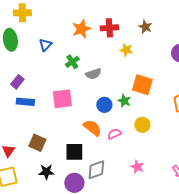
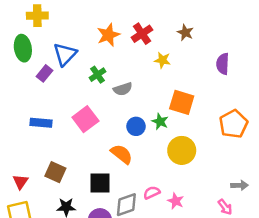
red cross: (109, 28) -> (142, 34), turned -30
blue triangle: (45, 45) -> (65, 54), size x1.5
purple rectangle: (17, 82) -> (45, 73), moved
pink square: (62, 99) -> (85, 119), turned -30
yellow circle: (142, 125) -> (182, 150), size x1.5
pink semicircle: (114, 134) -> (152, 193), moved

